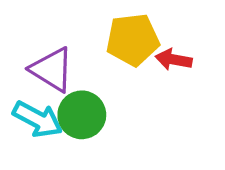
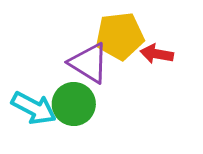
purple triangle: (52, 70) -> (89, 63), moved

